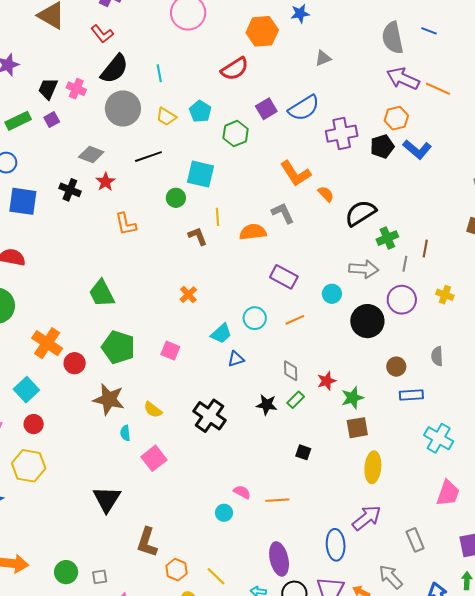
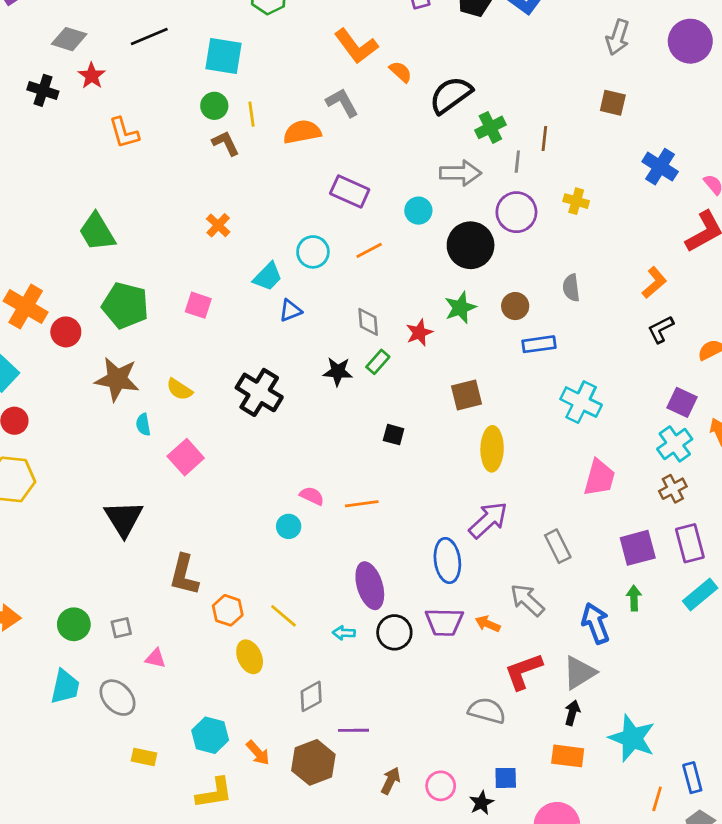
green circle: (176, 198) -> (214, 106), moved
green star: (352, 398) -> (460, 308), moved

